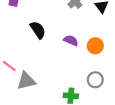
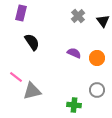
black semicircle: (38, 30) -> (32, 42), moved

